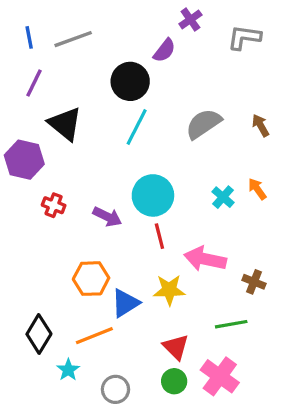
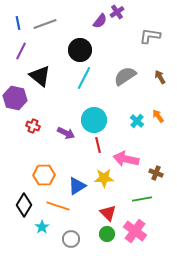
gray L-shape: (244, 37) -> (150, 36), moved
purple semicircle: (164, 50) -> (100, 21), moved
orange hexagon: (91, 279) -> (44, 175), moved
orange line: (94, 336) -> (58, 206), turned 40

